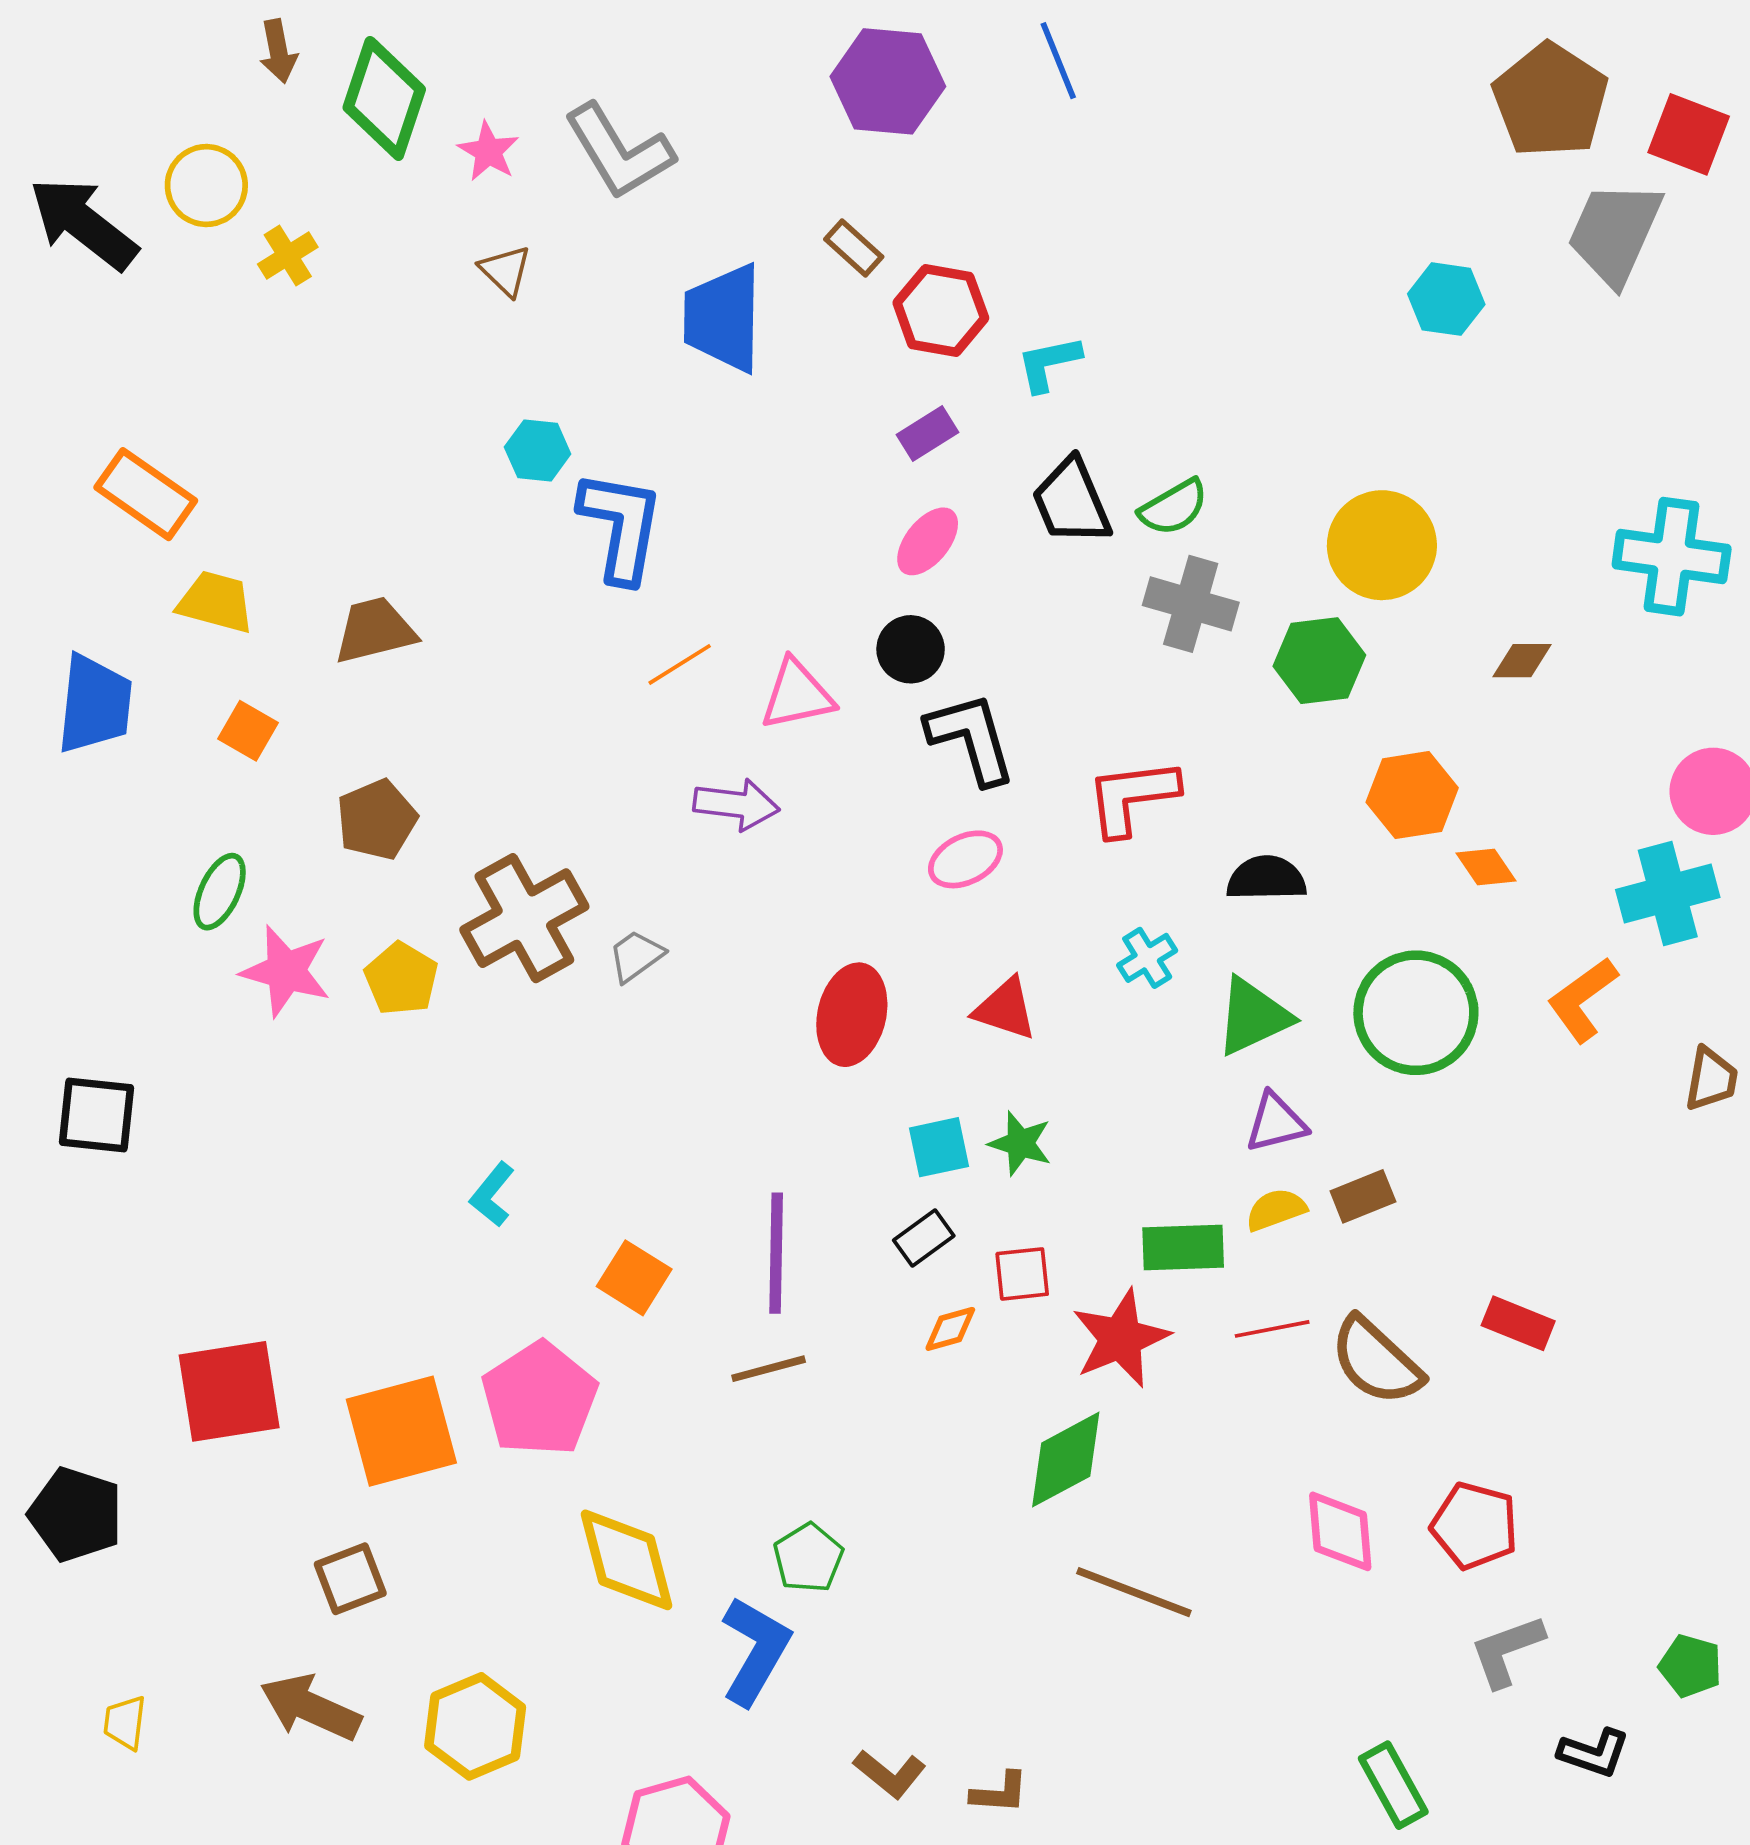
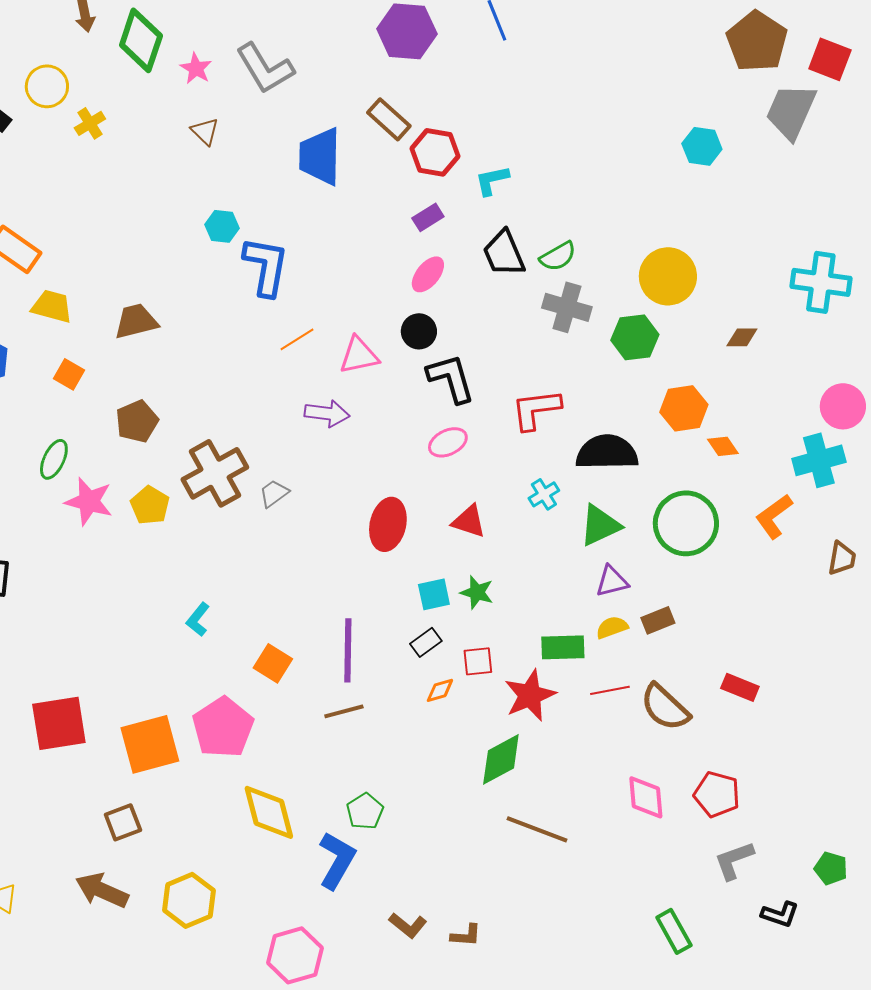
brown rectangle: (854, 248) -> (389, 119), size x1.4
black semicircle: (1266, 878) -> (607, 452), size x1.5

